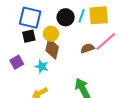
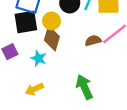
black square: (29, 36) -> (26, 22), size x1.5

